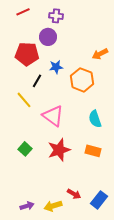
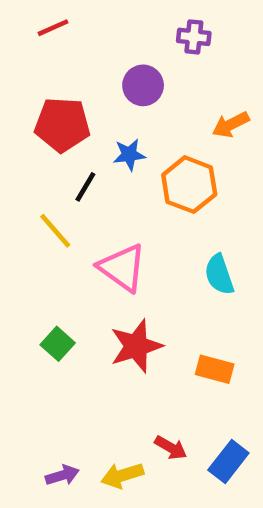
purple cross: (56, 16) -> (194, 37), moved
purple circle: (48, 37) -> (143, 85), moved
orange rectangle: (93, 151) -> (215, 369), moved

